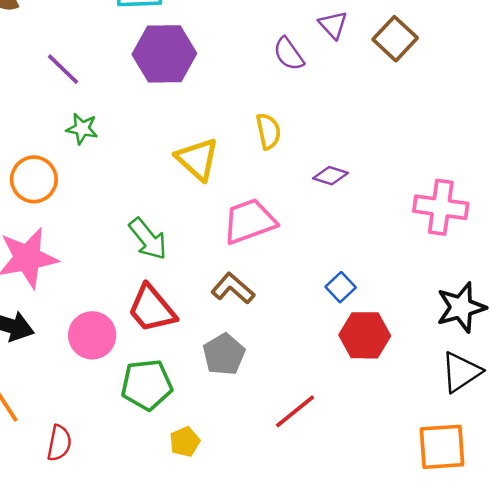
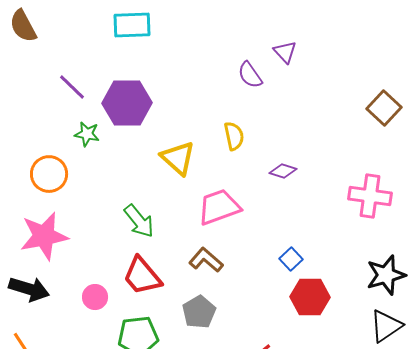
brown square: (395, 39) -> (384, 108), moved
purple hexagon: (164, 54) -> (127, 103), moved
pink circle: (92, 335) -> (95, 297), size x0.7

